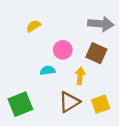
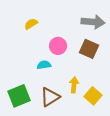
yellow arrow: (80, 76) -> (74, 85), moved
brown triangle: (69, 102) -> (50, 97), moved
yellow square: (101, 104) -> (93, 96), turned -30

